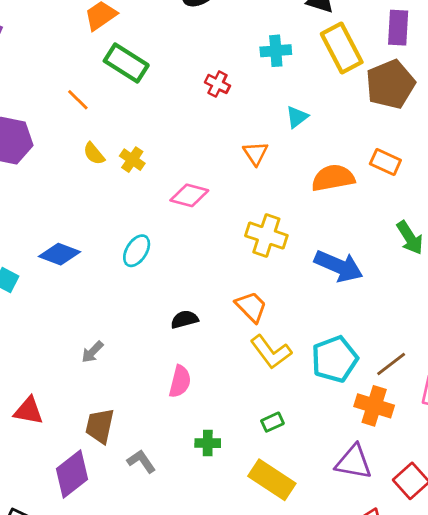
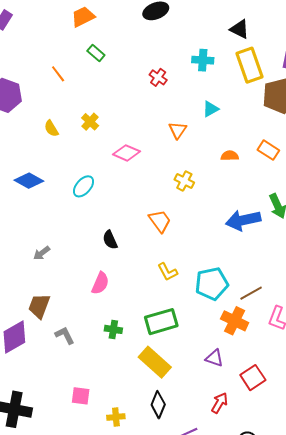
green rectangle: (126, 63) -> (96, 53), size x0.6
yellow semicircle: (94, 154) -> (51, 128), moved
orange semicircle: (333, 178) -> (230, 156), size x0.6
yellow cross: (266, 236) -> (184, 181), moved, size x0.7
blue arrow: (339, 266) -> (243, 220), moved, turned 136
orange trapezoid: (251, 307) -> (160, 221), moved
black semicircle: (184, 319) -> (110, 240), turned -108
yellow L-shape: (271, 352) -> (168, 272), size x0.7
green rectangle: (272, 422) -> (161, 322), size x2.0
purple triangle: (354, 462) -> (214, 358), size x0.7

